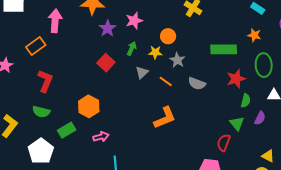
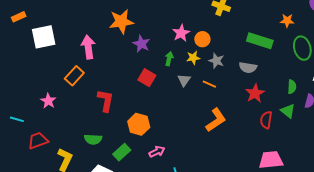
pink star: (134, 21) -> (181, 33), moved
green rectangle: (224, 49) -> (260, 41), turned 30
red star: (236, 79) -> (255, 93), moved
red L-shape: (45, 81) -> (106, 101), moved
gray semicircle: (197, 83) -> (248, 67), moved
red semicircle: (224, 143) -> (266, 120), moved

